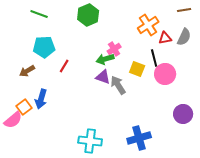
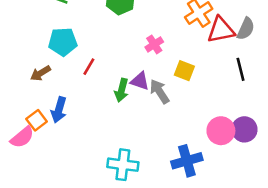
red triangle: (165, 38) -> (221, 30), size x1.6
black line: (154, 58) -> (240, 69), moved
green arrow: (105, 59) -> (122, 90), moved, turned -60
pink circle: (165, 74) -> (221, 131), moved

